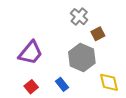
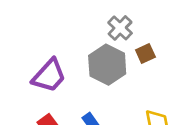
gray hexagon: (82, 57) -> (107, 65), moved

